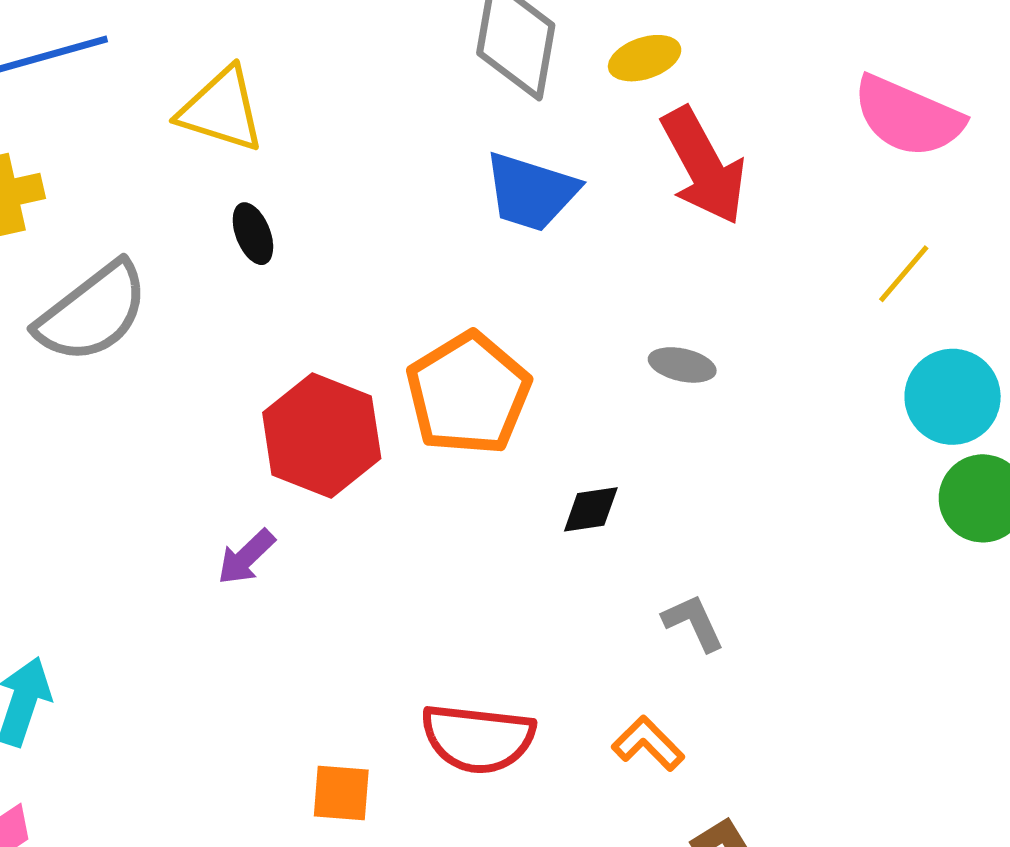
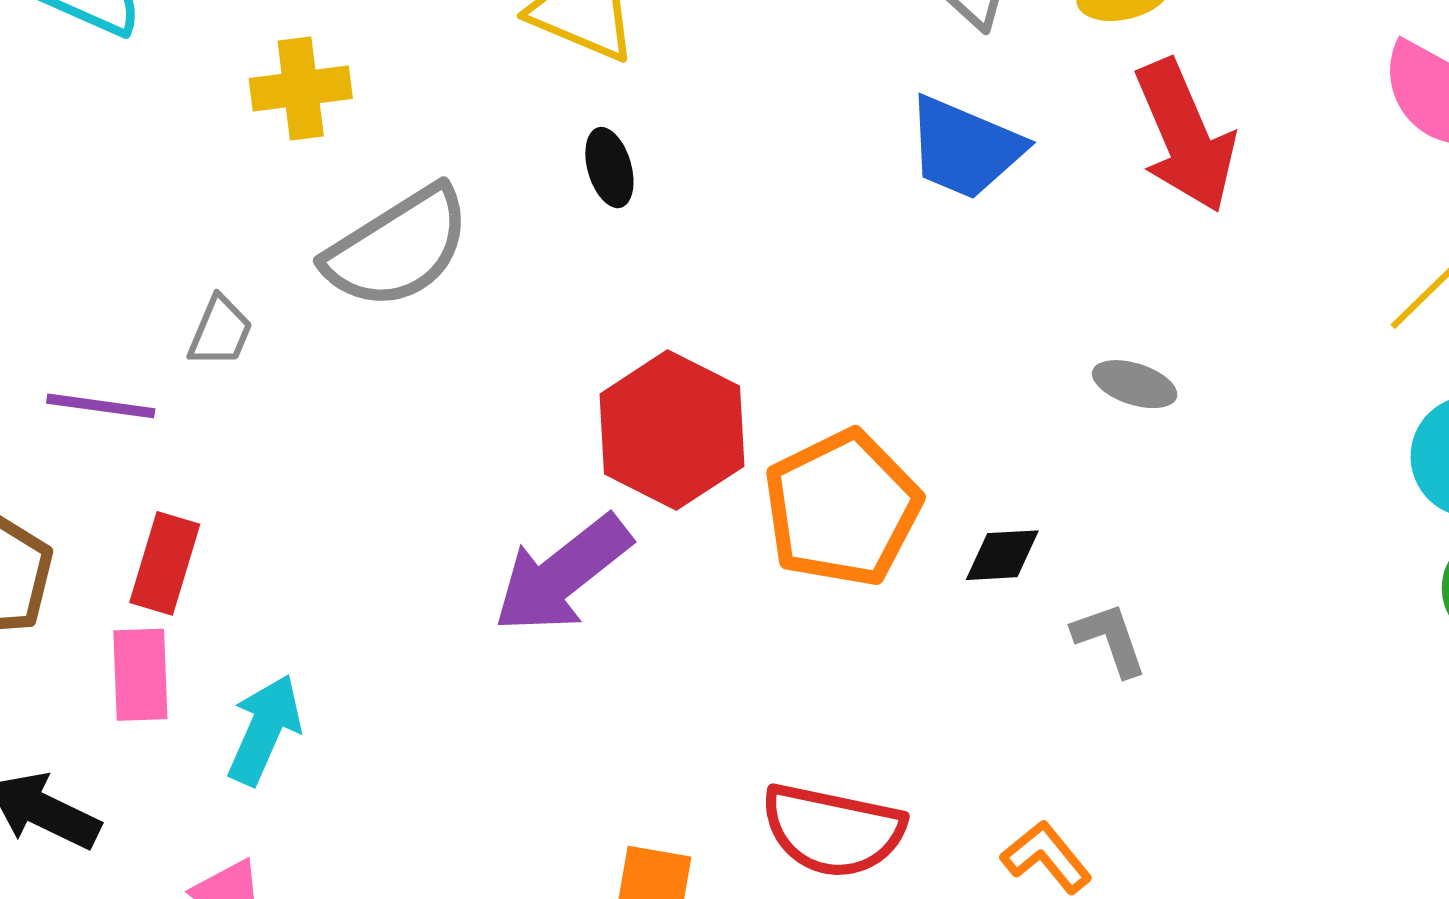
orange pentagon: (468, 394) -> (842, 508), moved
purple arrow: (246, 557) -> (562, 574), size x1.8
gray L-shape: (693, 623) -> (1110, 639), moved

